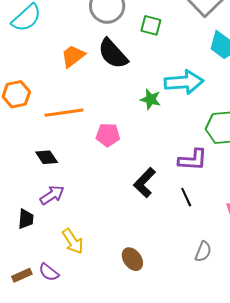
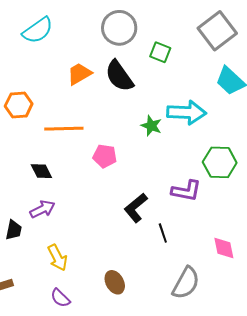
black line: (186, 197) -> (163, 233), moved
gray semicircle: (203, 252) -> (186, 283), size x1.6
purple semicircle: (49, 272) -> (60, 298), moved

